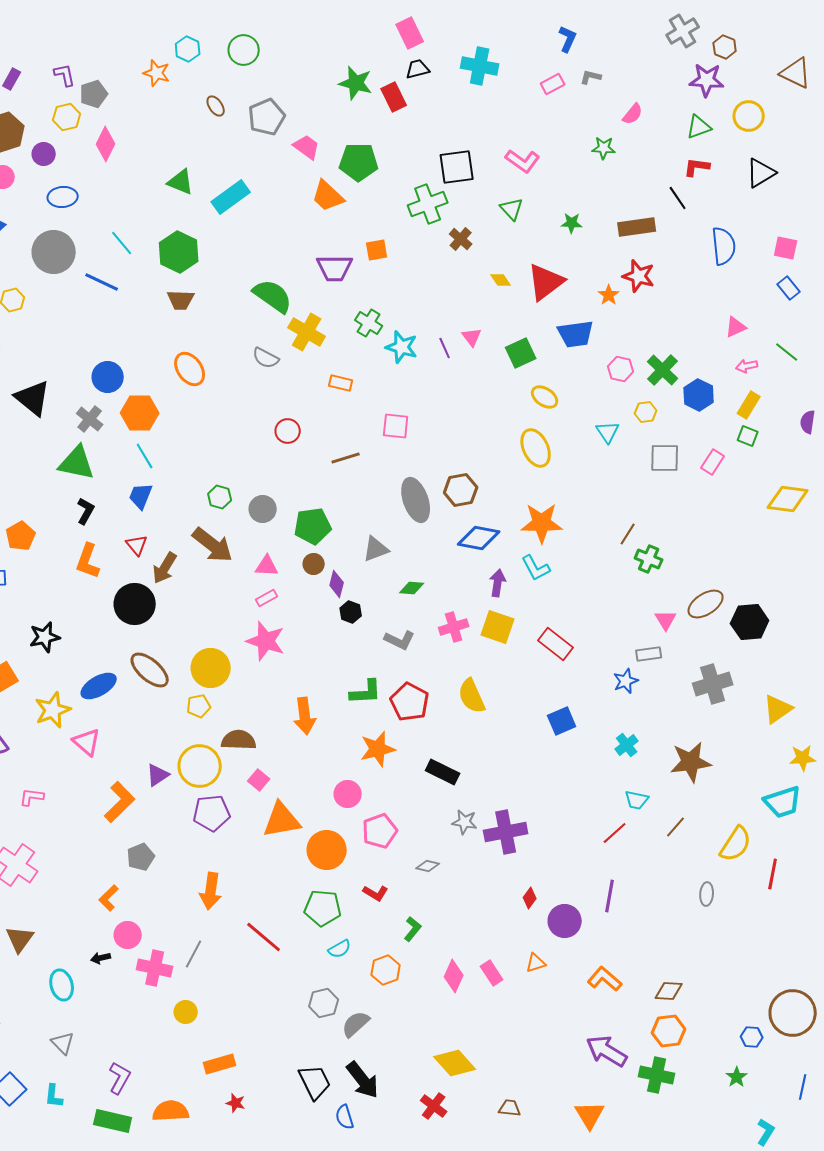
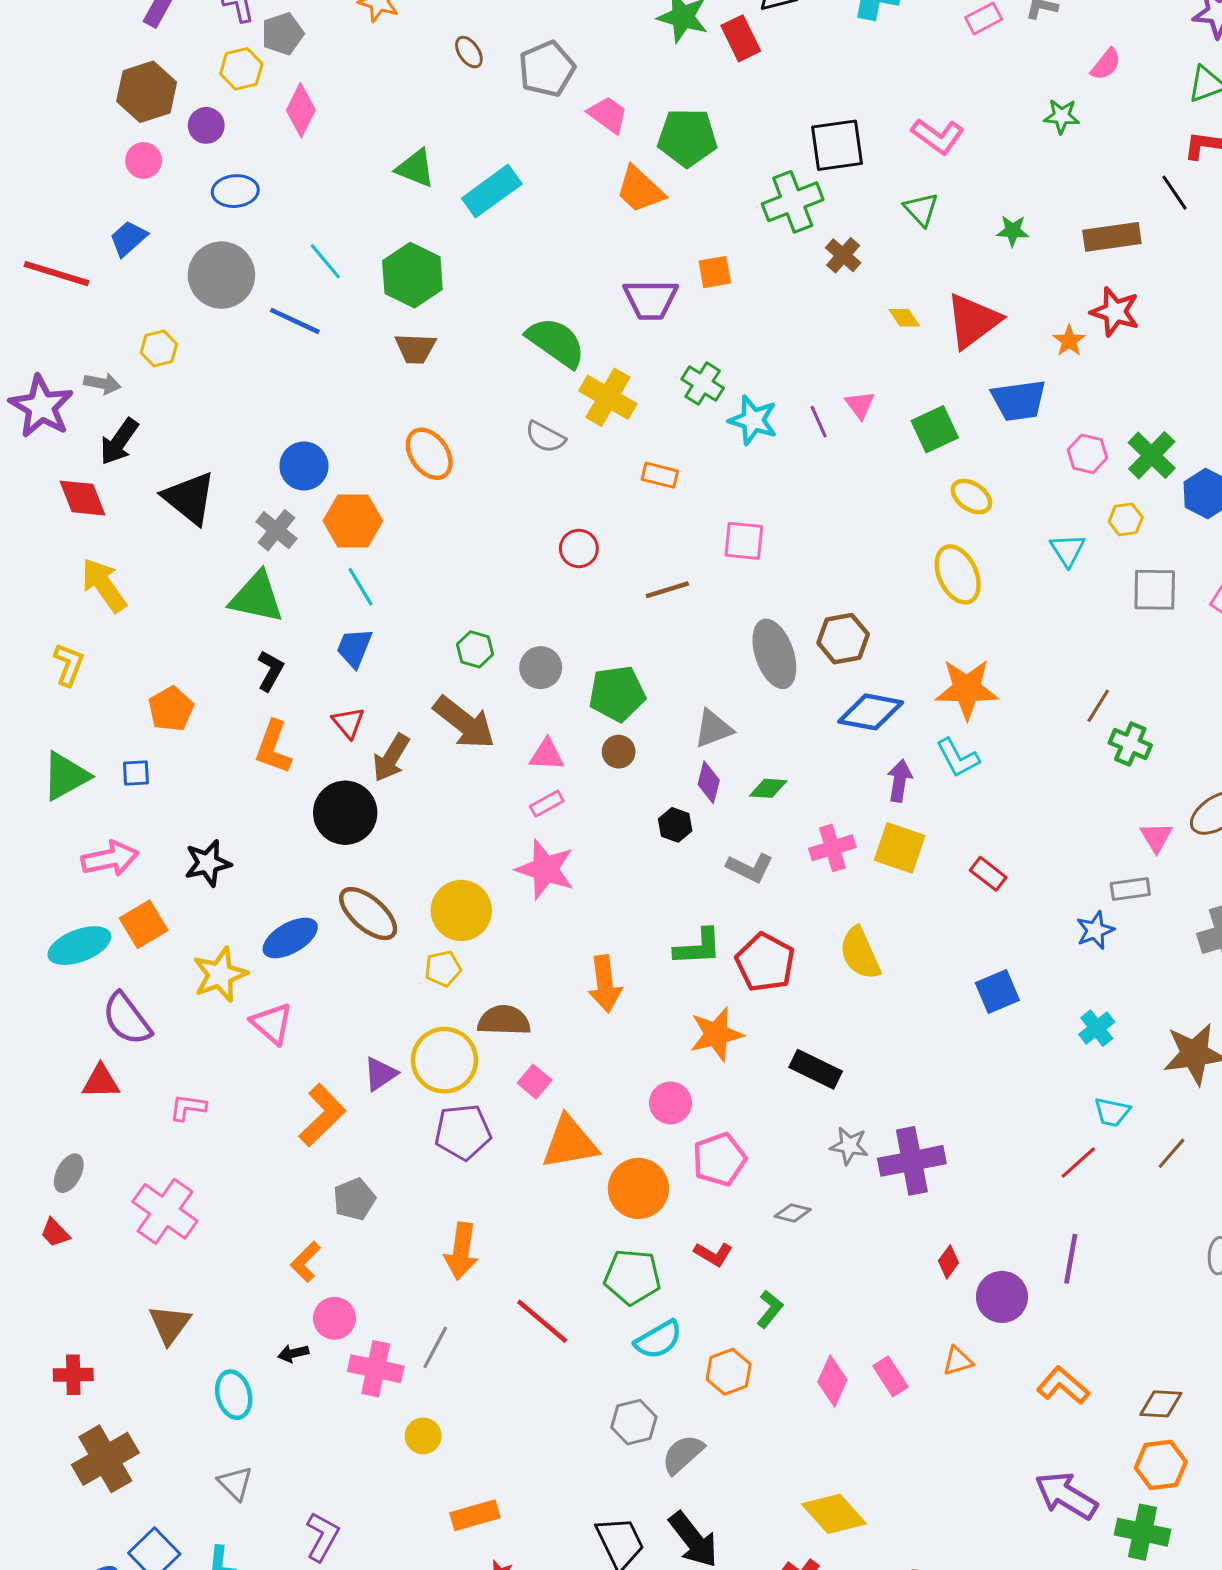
purple diamond: (337, 584) -> (709, 782), moved
red rectangle: (556, 644) -> (988, 874), size x0.7
cyan semicircle: (340, 949) -> (658, 1340), size x1.4

